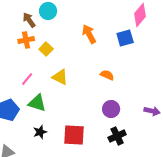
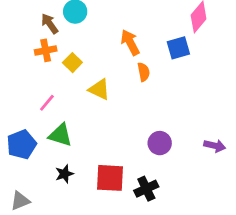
orange semicircle: (107, 75) -> (144, 72), moved, turned 56
yellow triangle: (60, 77) -> (99, 89), moved
black cross: (117, 136) -> (146, 189), moved

